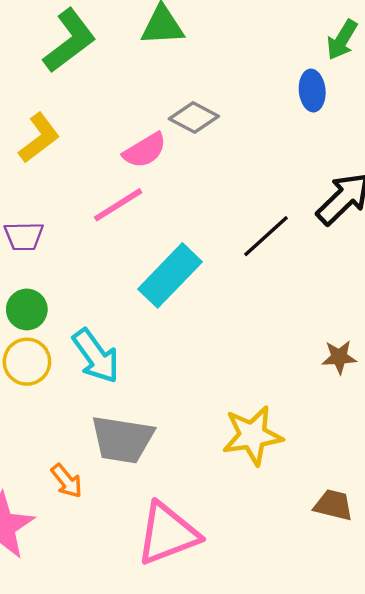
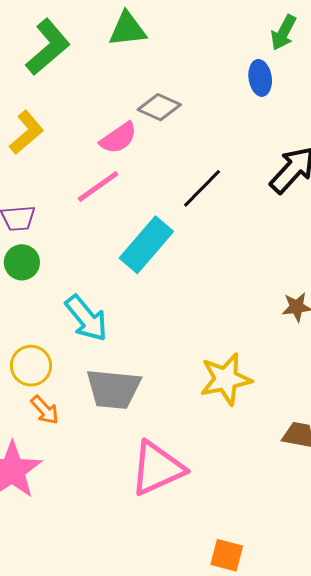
black line: (266, 236) -> (202, 188), moved
green circle: (27, 309) -> (22, 262), moved
yellow circle: (27, 362) -> (31, 366), moved
orange arrow: (67, 481) -> (45, 410), moved

